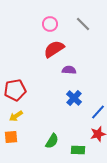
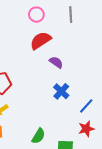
gray line: (83, 24) -> (71, 15), turned 42
purple semicircle: (69, 70) -> (56, 62), turned 32

